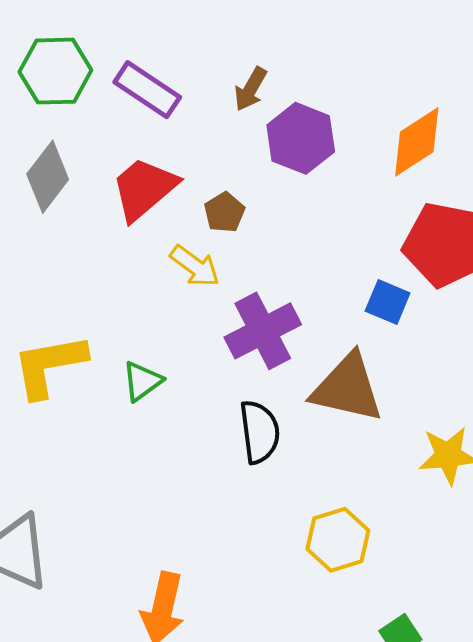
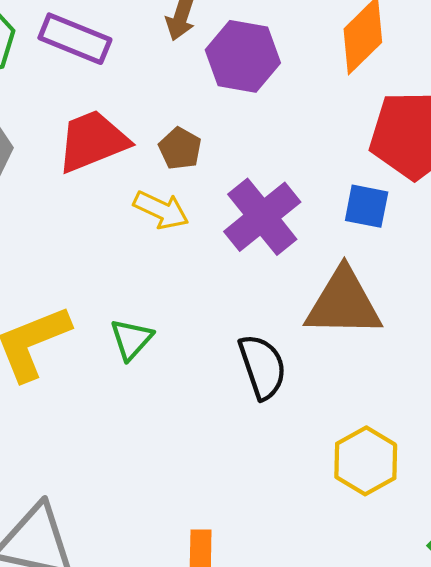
red trapezoid: (144, 189) -> (93, 141), turned 30
purple cross: (263, 331) -> (262, 217), moved

